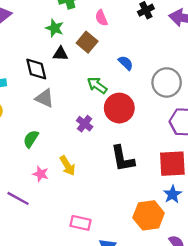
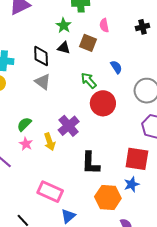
brown square: (87, 42) -> (88, 43), turned -30
purple cross: (85, 124) -> (69, 126), moved, size x1.5
green semicircle: (31, 139) -> (24, 124), moved
black L-shape: (123, 159) -> (91, 163), moved
pink rectangle: (80, 223) -> (50, 192), size x1.4

